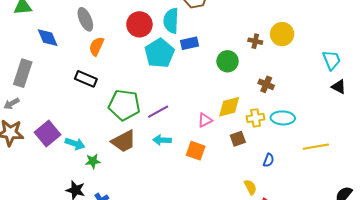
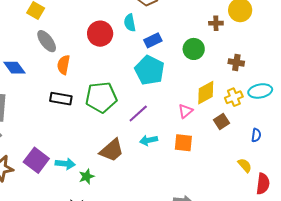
cyan semicircle: (171, 21) -> (130, 23), size x0.7
cyan pentagon: (160, 53) -> (150, 70), moved
green pentagon: (124, 105) -> (101, 97), moved

